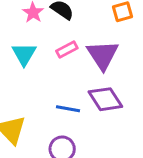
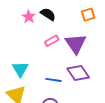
cyan triangle: (24, 54) -> (20, 69), moved

